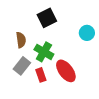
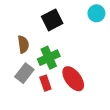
cyan circle: (87, 33) -> (96, 13), moved
green cross: (44, 52) -> (49, 58), turned 36

